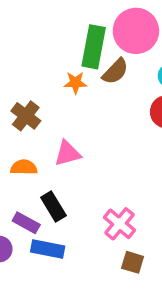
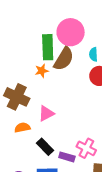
brown semicircle: (115, 71) -> (64, 59), size x1.4
brown cross: (26, 116) -> (17, 97), size x1.4
purple rectangle: (26, 223) -> (67, 157), moved

